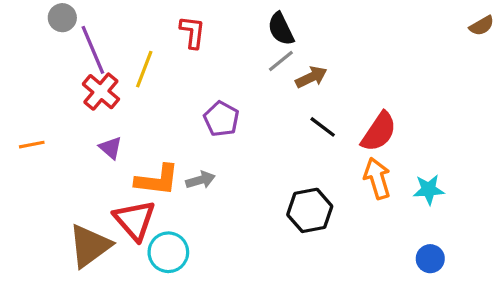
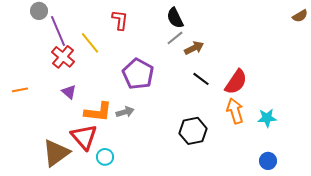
yellow line: (144, 69) -> (90, 43), turned -60
purple pentagon: (221, 119) -> (138, 74), size x1.4
cyan circle: (168, 252) -> (105, 157), size x0.7

